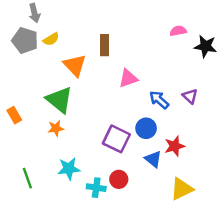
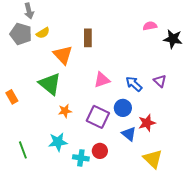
pink triangle: (128, 78) -> (102, 80), moved
orange star: (56, 128) -> (65, 111), moved
yellow triangle: (182, 189) -> (153, 159), turned -50

